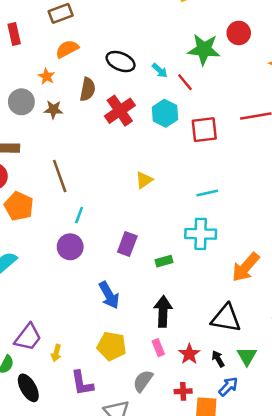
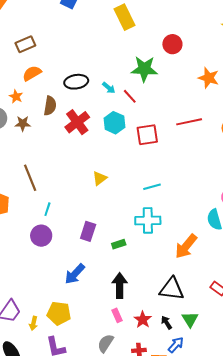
red circle: (239, 33) -> (172, 44), moved
black ellipse: (121, 62) -> (76, 82), turned -30
blue arrow: (109, 295) -> (75, 274), turned 75
yellow pentagon: (112, 346) -> (59, 313), moved

